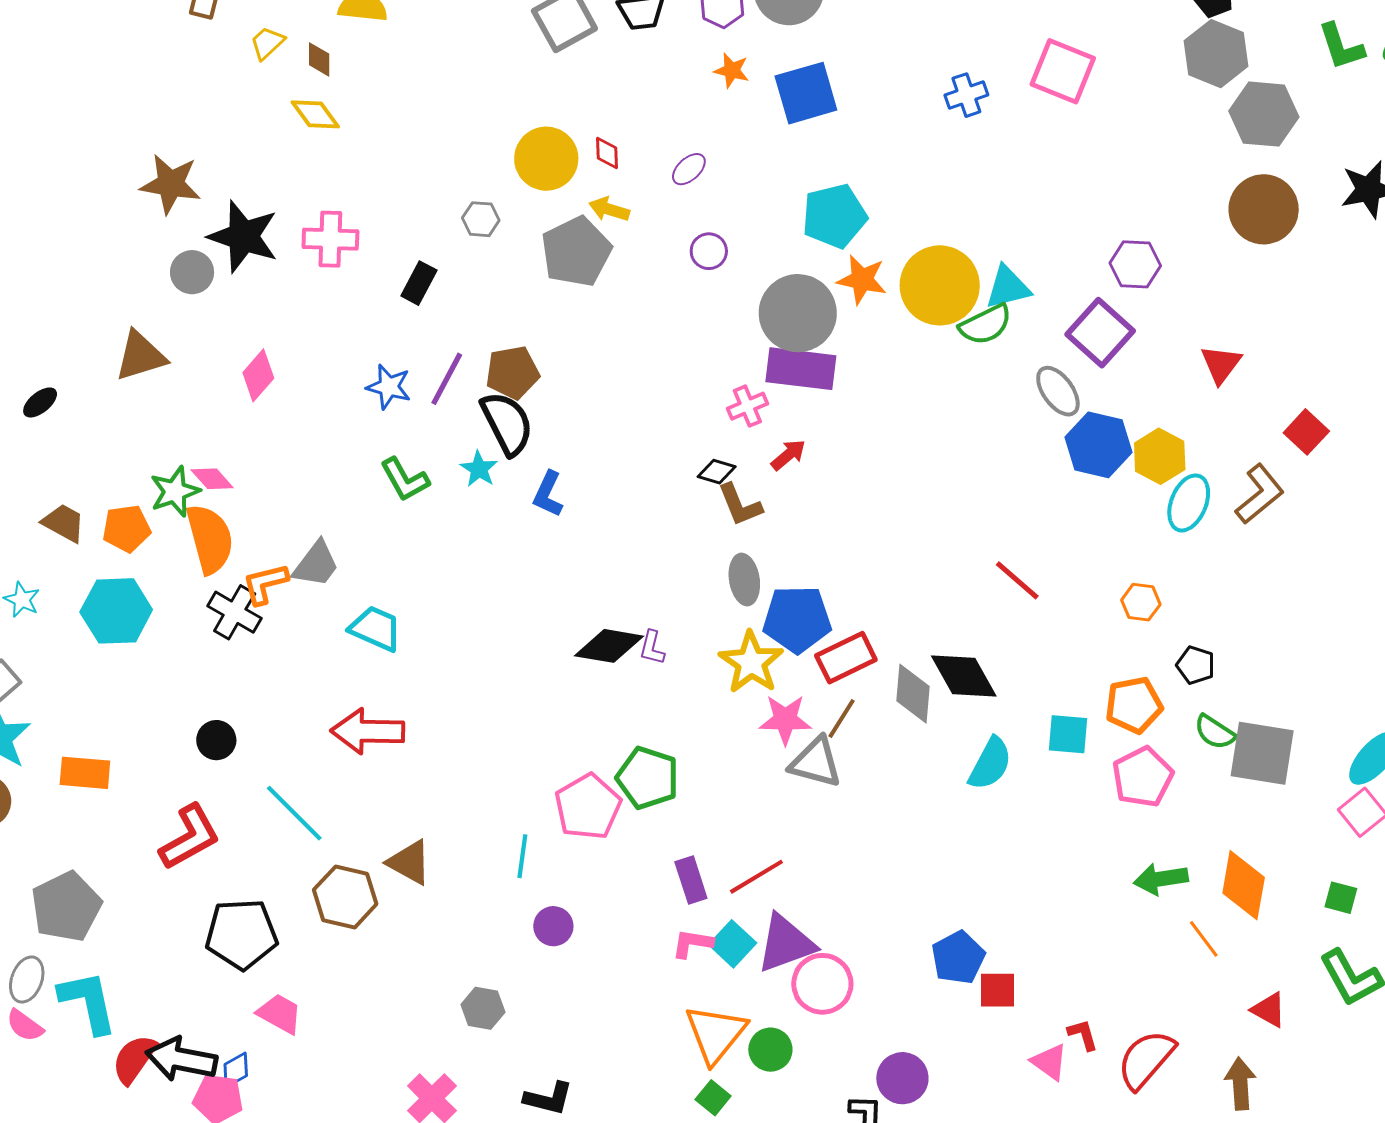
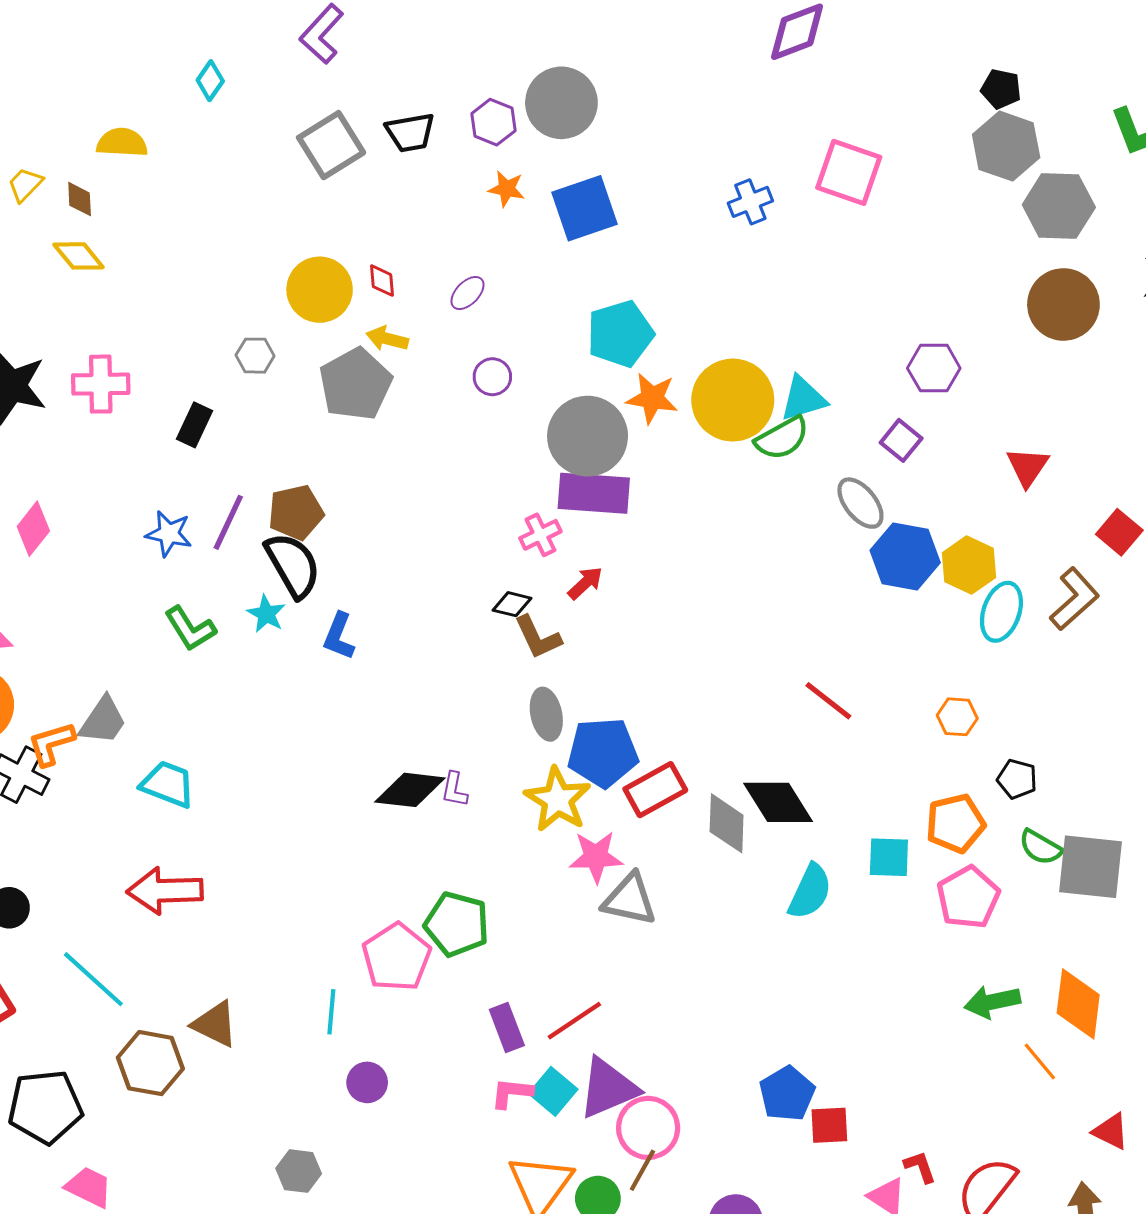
purple square: (1100, 333) -> (901, 440), size x0.6
brown line: (842, 719) -> (642, 1170), moved

